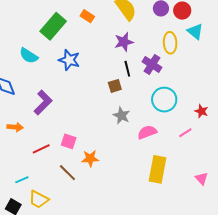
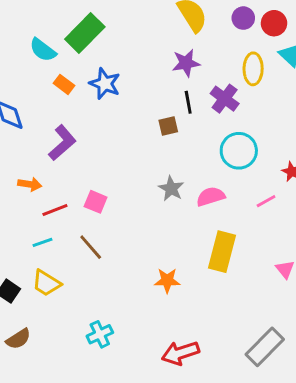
orange rectangle: (87, 16) -> (64, 84), moved
cyan semicircle: (29, 56) -> (43, 50), moved
gray star: (121, 115) -> (171, 189), moved
orange arrow: (15, 127) -> (30, 184), moved
orange star: (90, 158) -> (167, 280), moved
cyan line: (22, 180) -> (43, 242), moved

